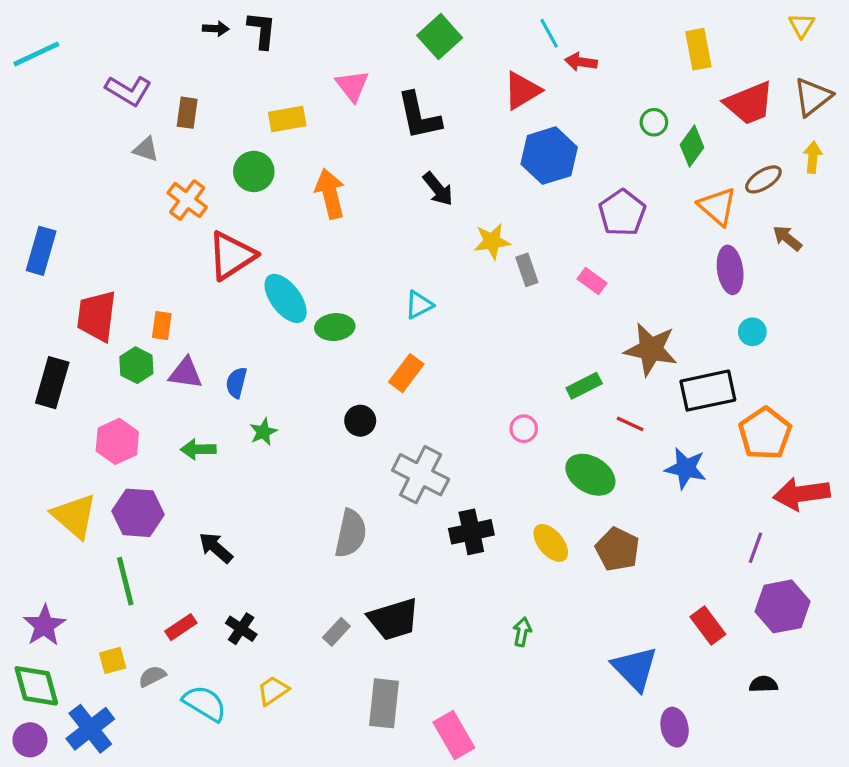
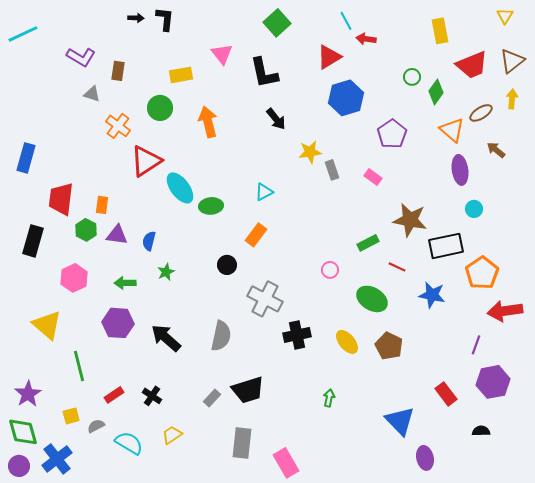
purple hexagon: (138, 513) -> (118, 323), moved
black arrow: (216, 548) -> (166, 338), moved, size x1.4

